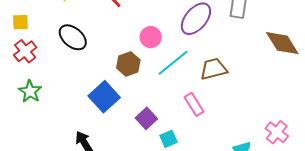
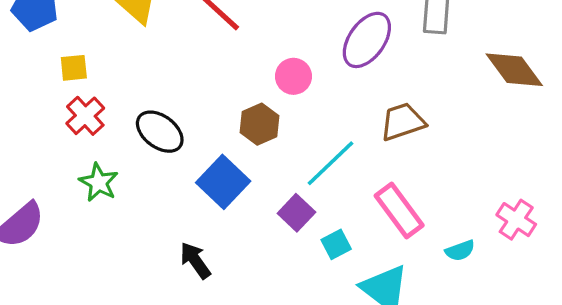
black ellipse: (73, 37) -> (160, 132), moved
cyan line: (173, 63) -> (331, 163), moved
pink rectangle: (194, 104) -> (399, 211), moved, size x1.4

